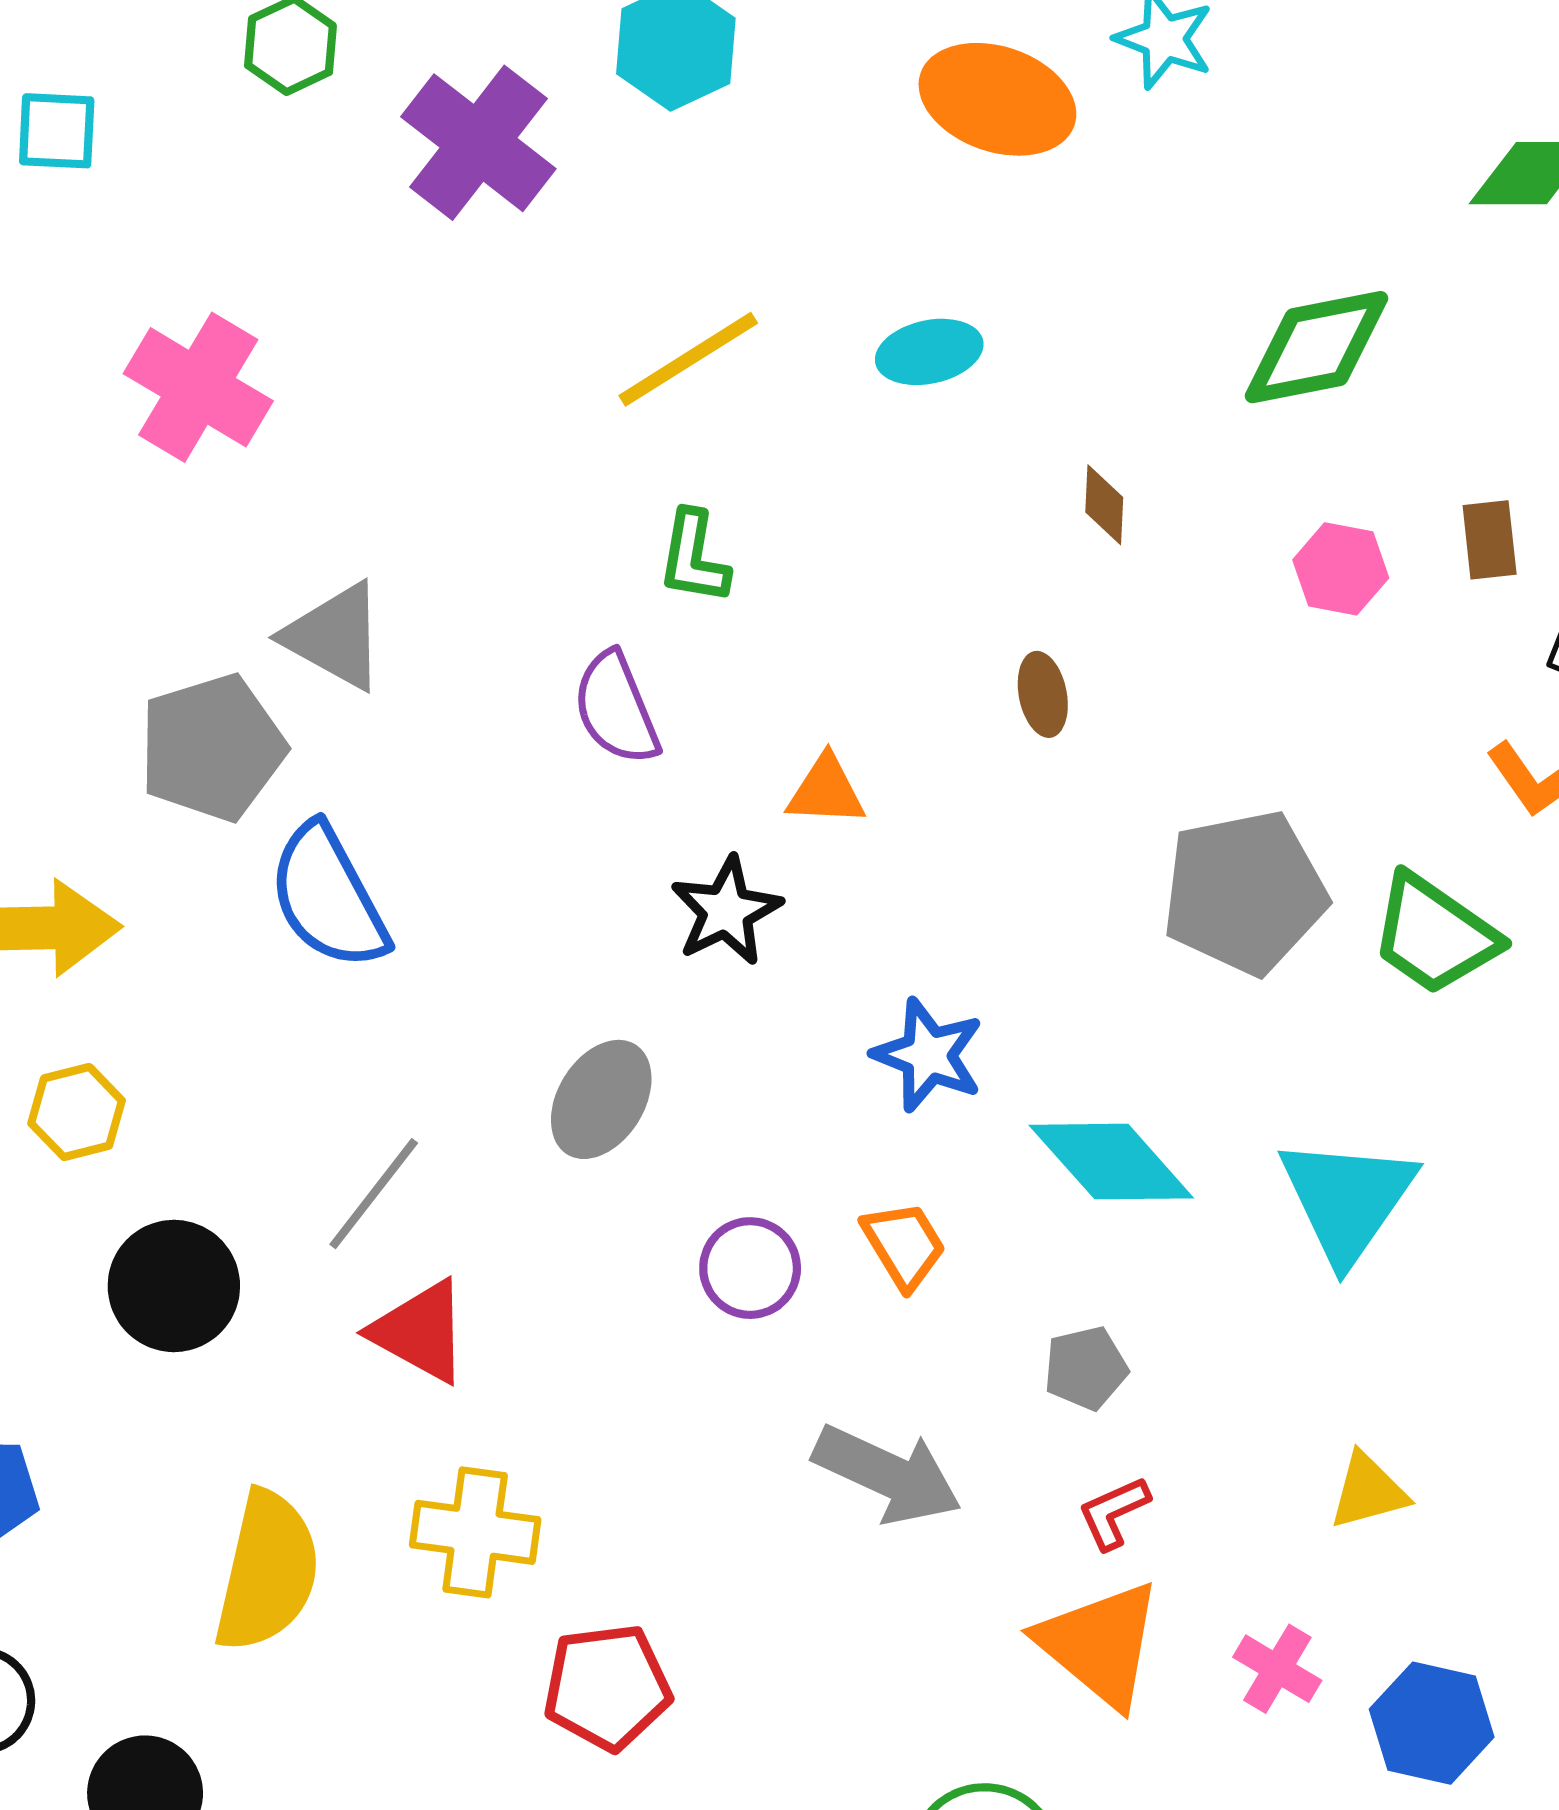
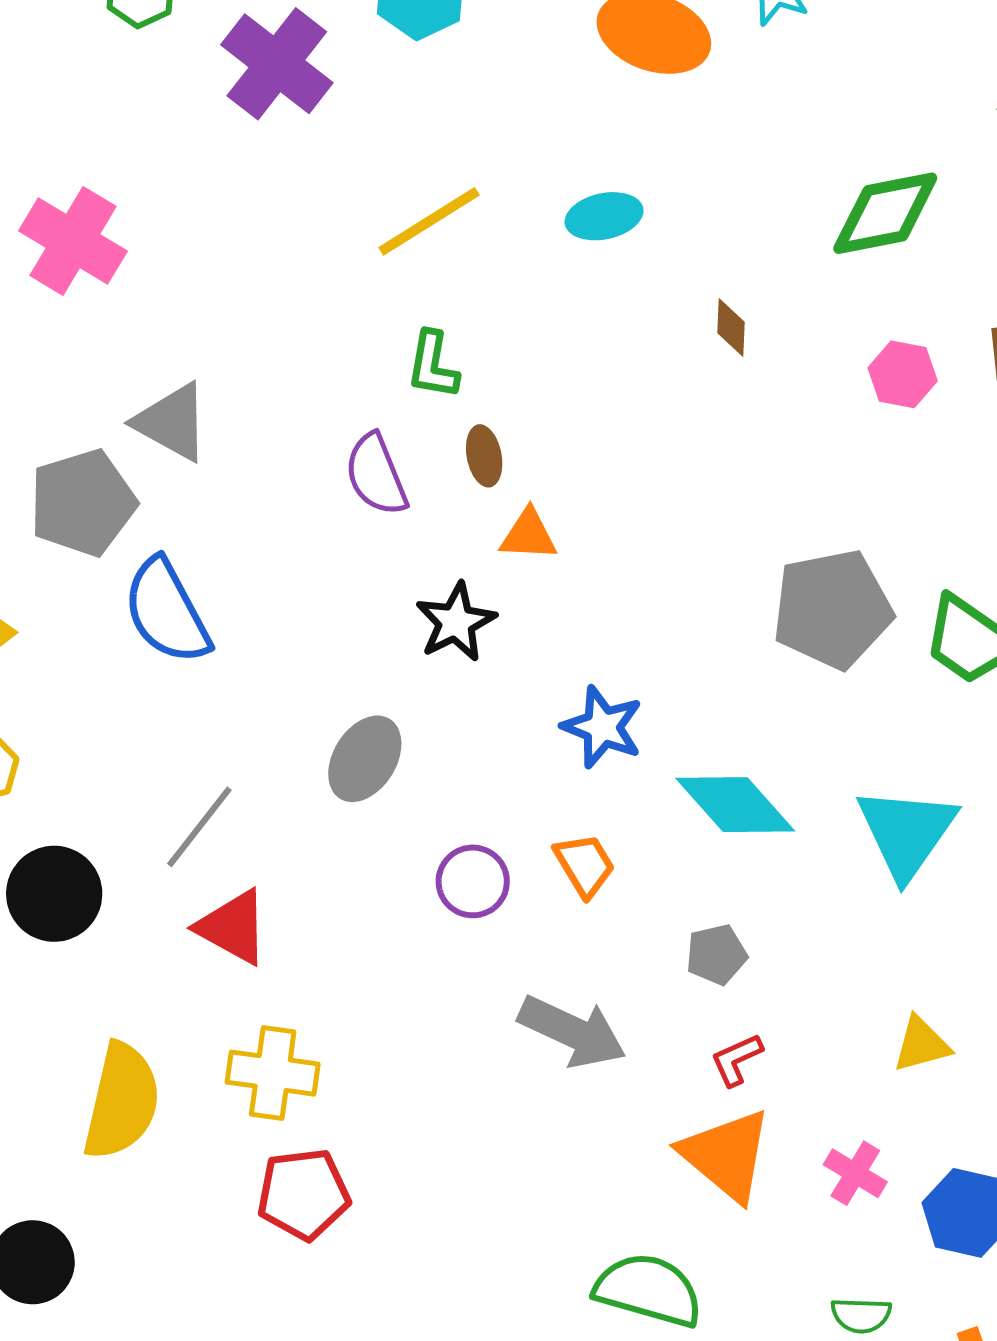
brown ellipse: (1043, 694) -> (484, 456), moved
red pentagon: (607, 1687) -> (303, 1194), moved

